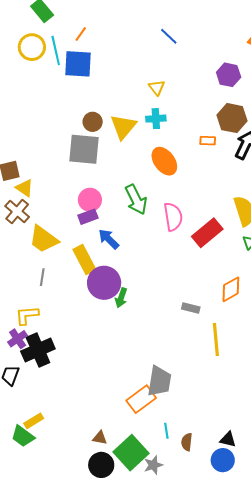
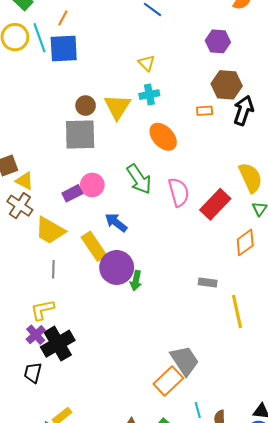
purple rectangle: (88, 217) -> (72, 193), moved
orange diamond: (231, 289) -> (245, 242), moved
gray trapezoid: (159, 381) -> (185, 361), turned -36

